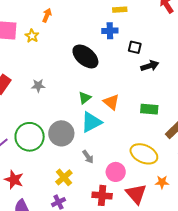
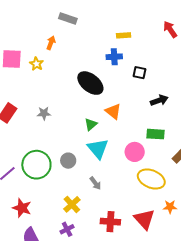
black arrow: (150, 66) -> (159, 100), moved
orange triangle: (111, 102) -> (113, 111), moved
cyan triangle: (91, 122) -> (98, 149), turned -40
gray circle: (61, 133) -> (68, 161), size x0.6
pink circle: (116, 172) -> (135, 152), moved

